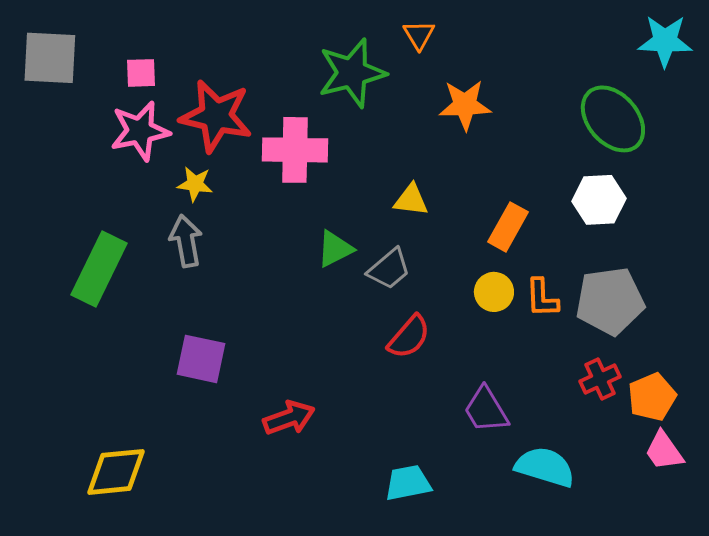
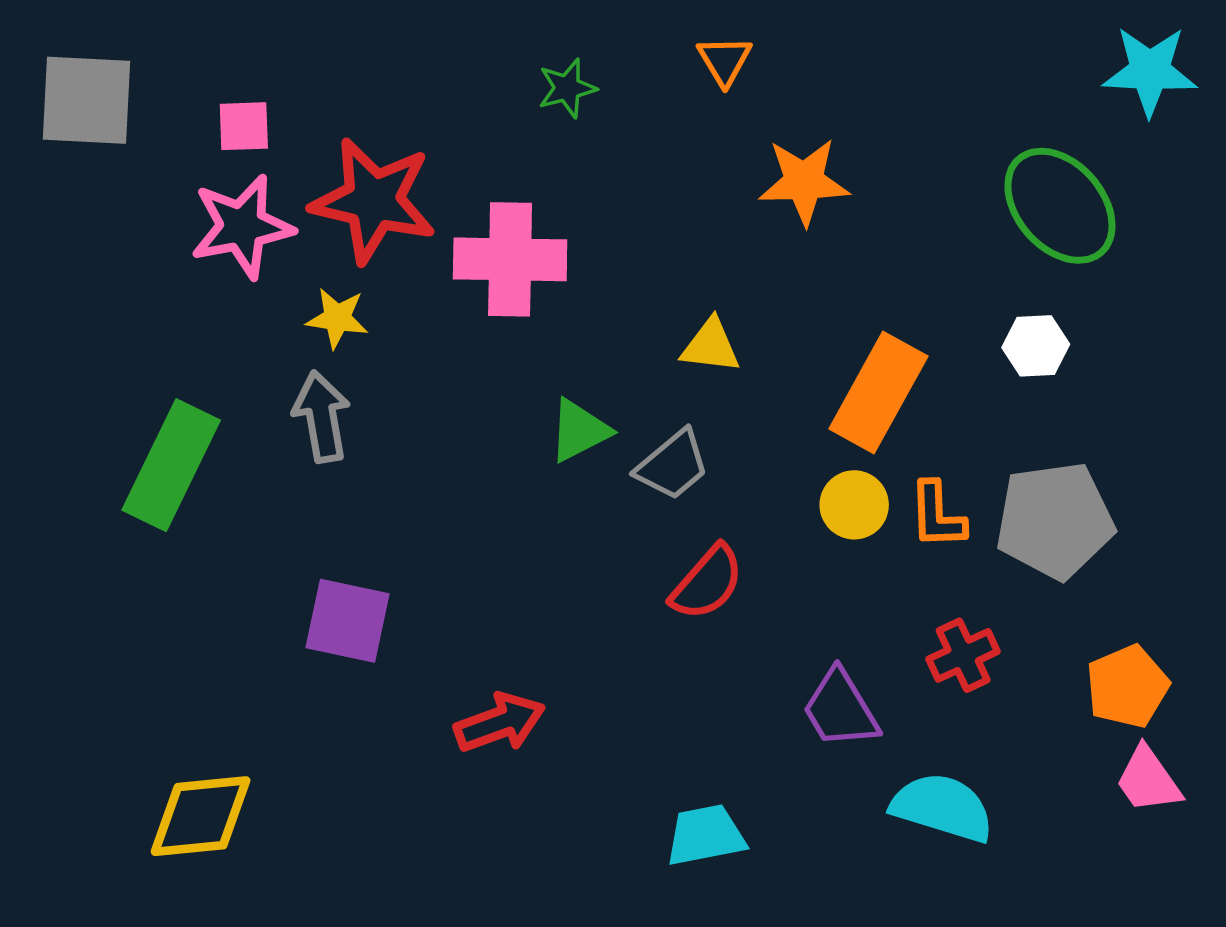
green star: (352, 73) -> (567, 88), moved, size x0.5
white hexagon: (599, 200) -> (1036, 346), size x0.7
orange rectangle: (508, 227) -> (878, 393), size x1.4
red cross: (600, 379) -> (963, 655), moved

